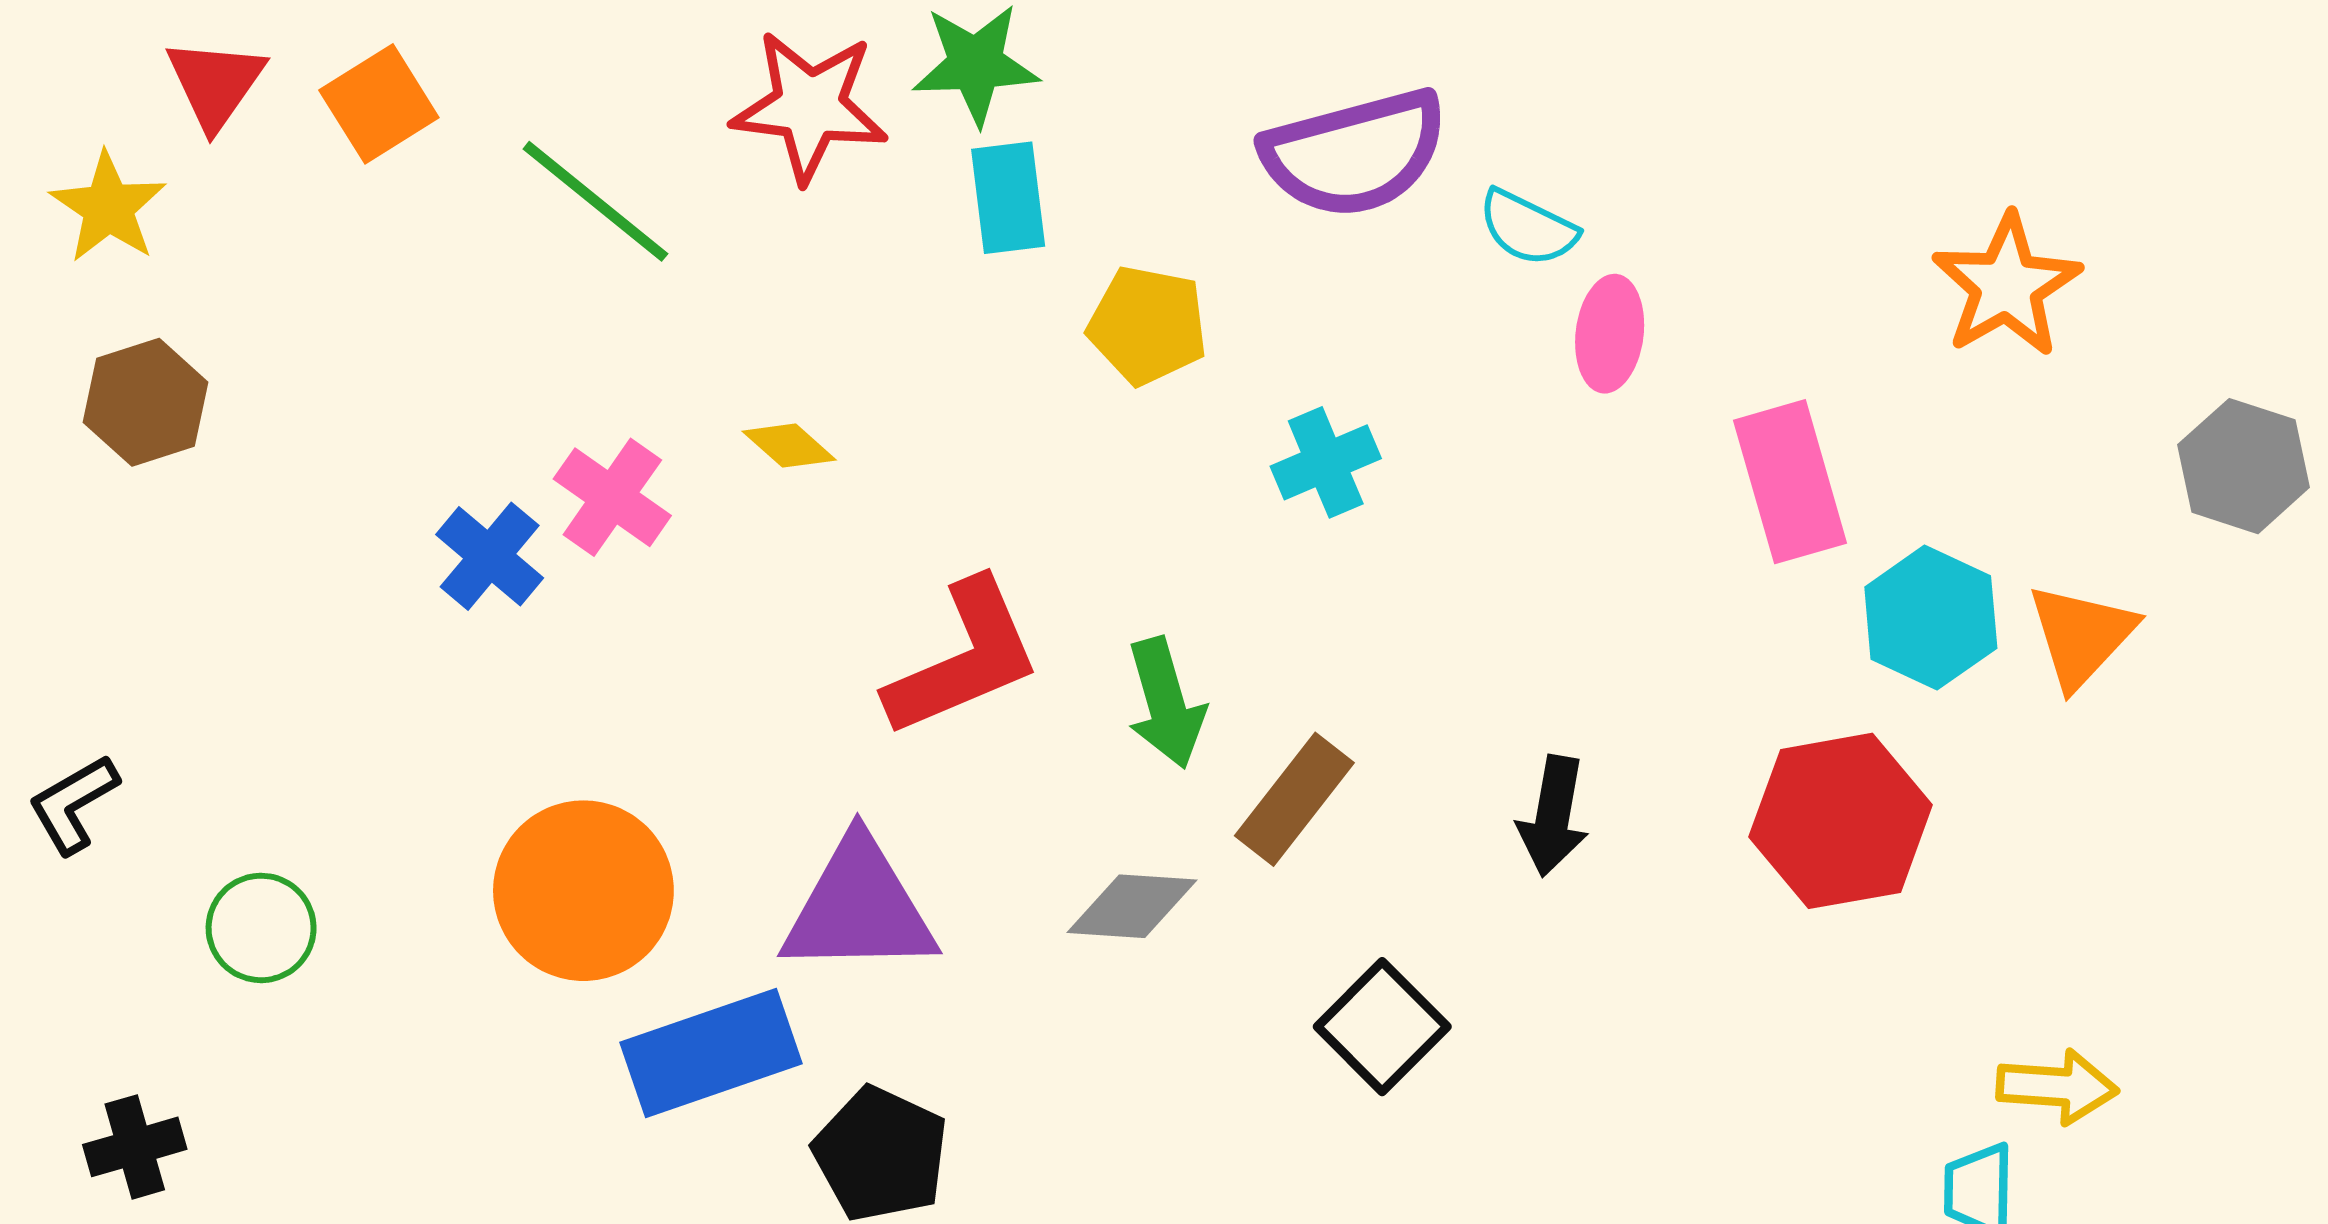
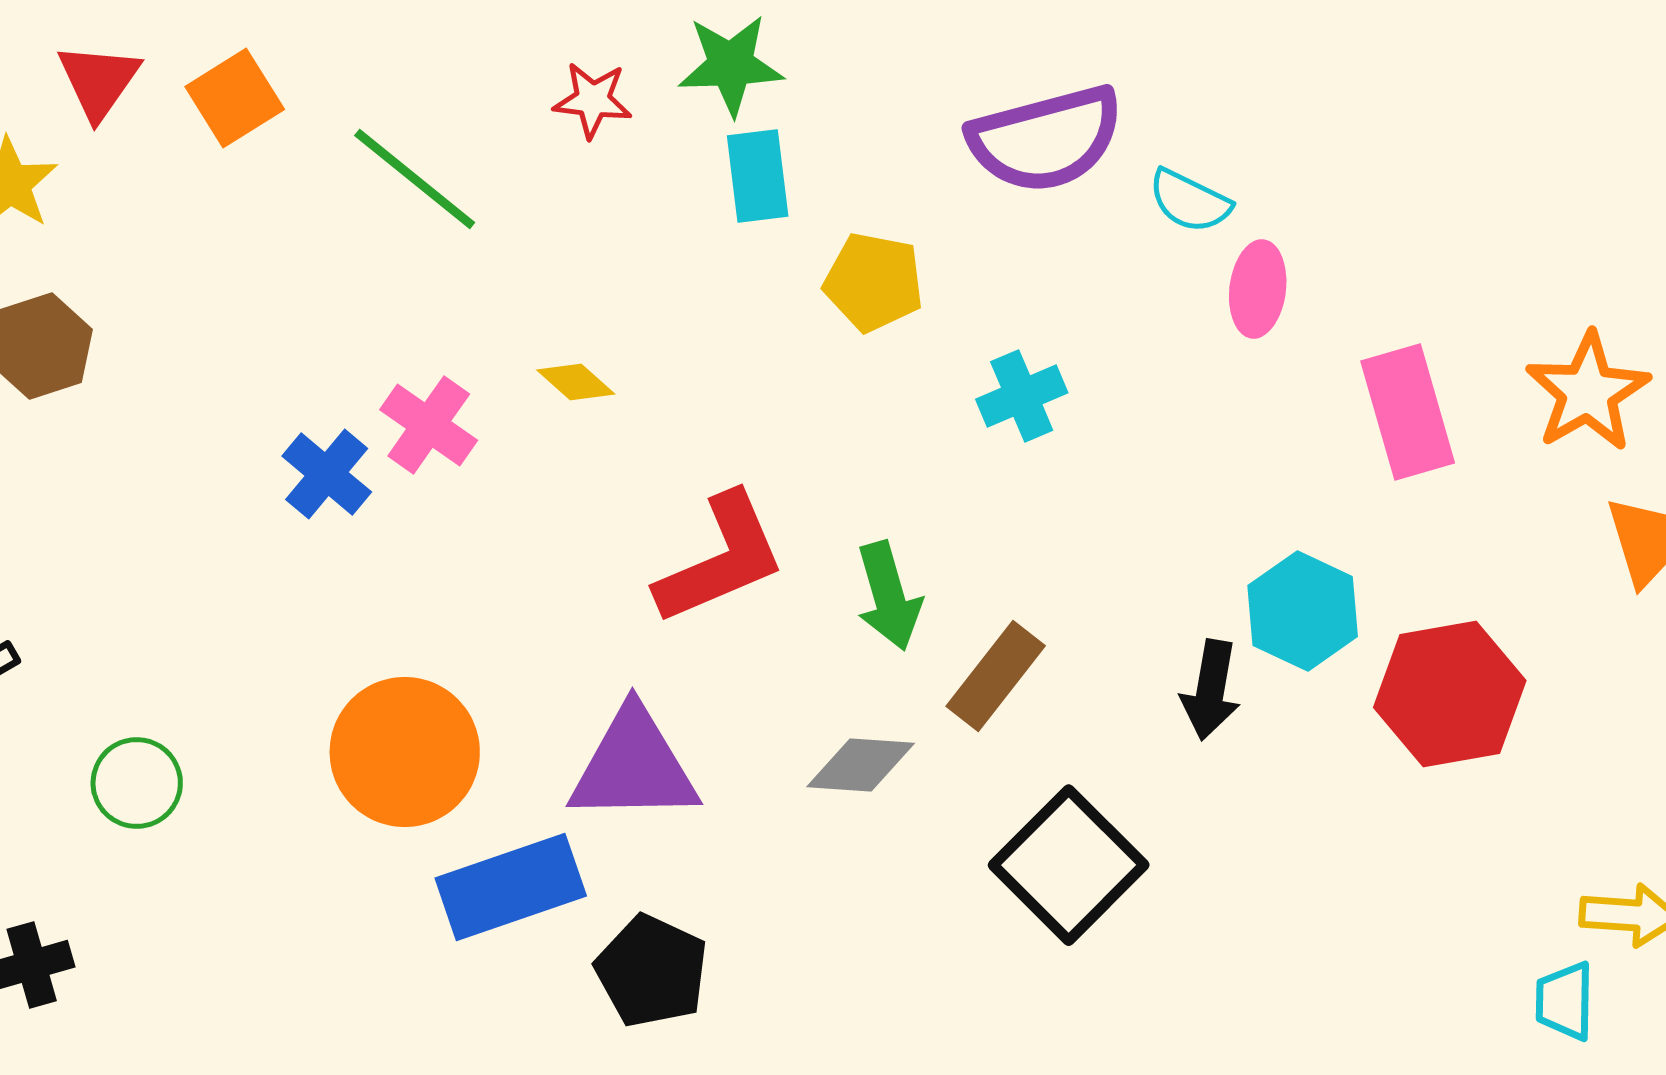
red star: (810, 106) -> (593, 100), size x0.6
orange star: (2007, 286) -> (1588, 392), moved
cyan hexagon: (1931, 618) -> (1303, 611), moved
black square: (1382, 1027) -> (1069, 865), size x1.4

